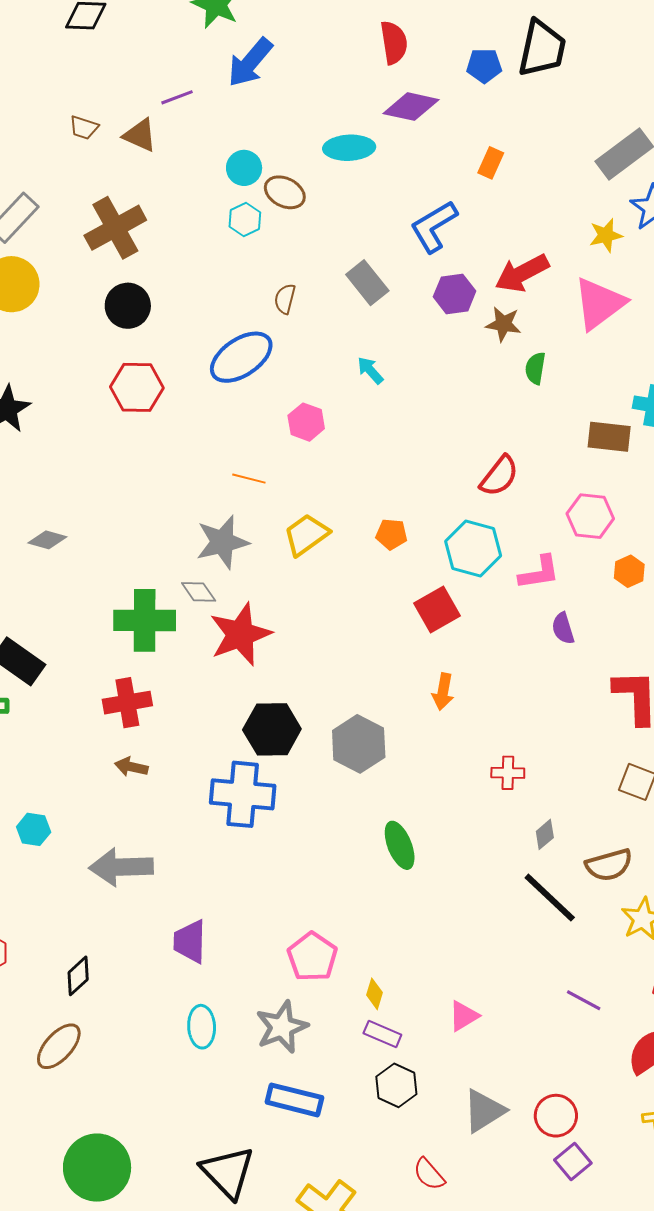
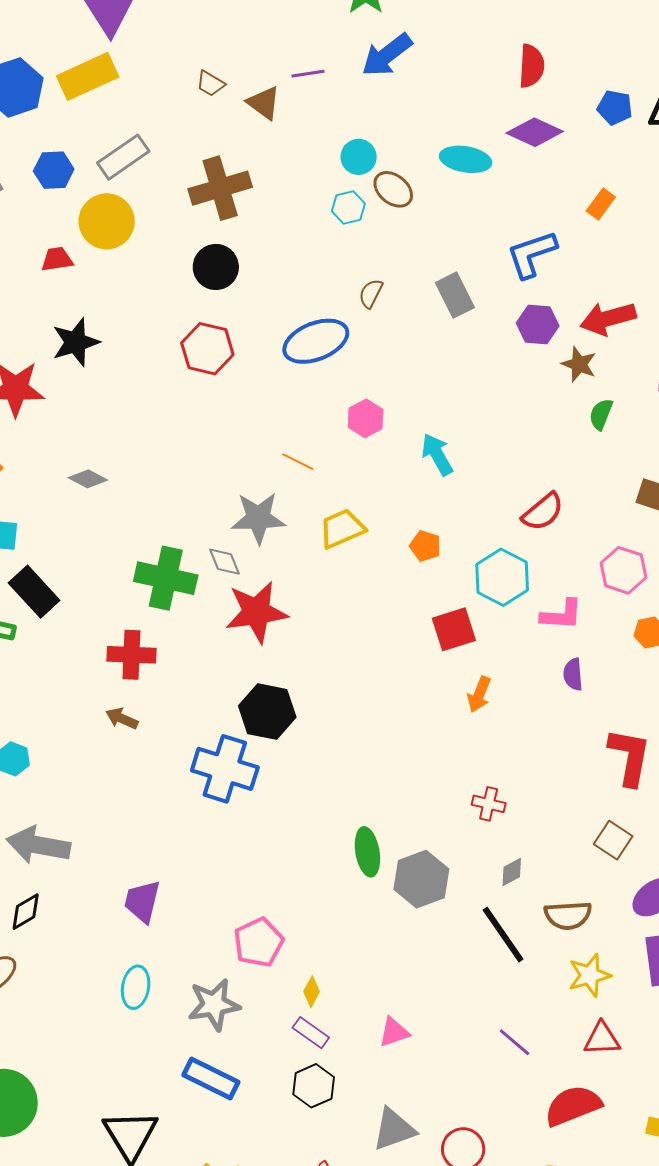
cyan arrow: (370, 370) -> (437, 454), moved, size x1.4
orange arrow: (443, 692) -> (479, 694), moved
gray hexagon: (359, 744) -> (421, 879), moved
gray arrow: (121, 867) -> (38, 845), moved

